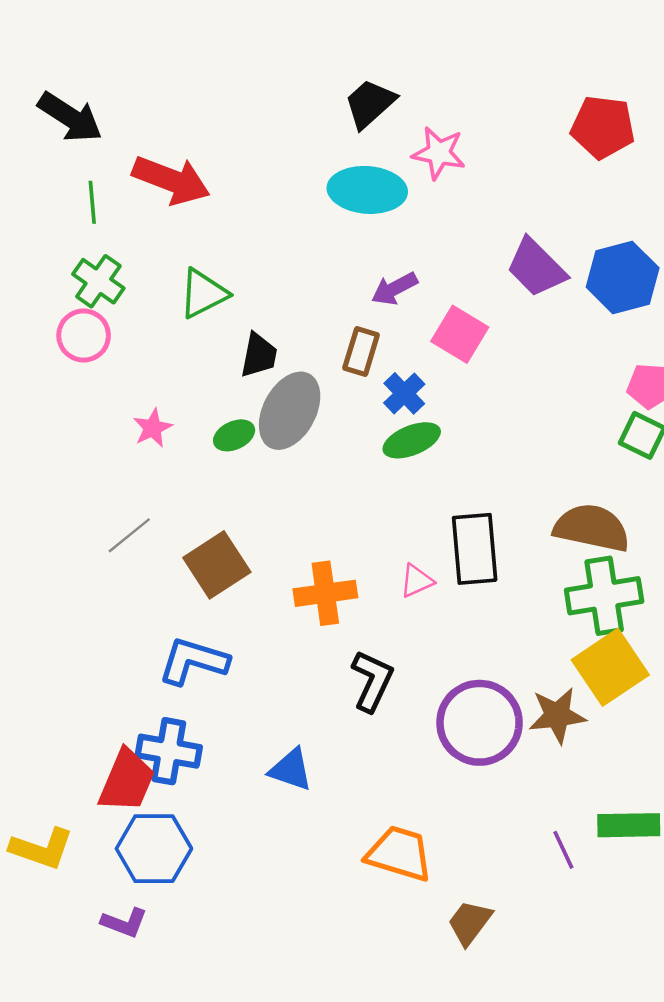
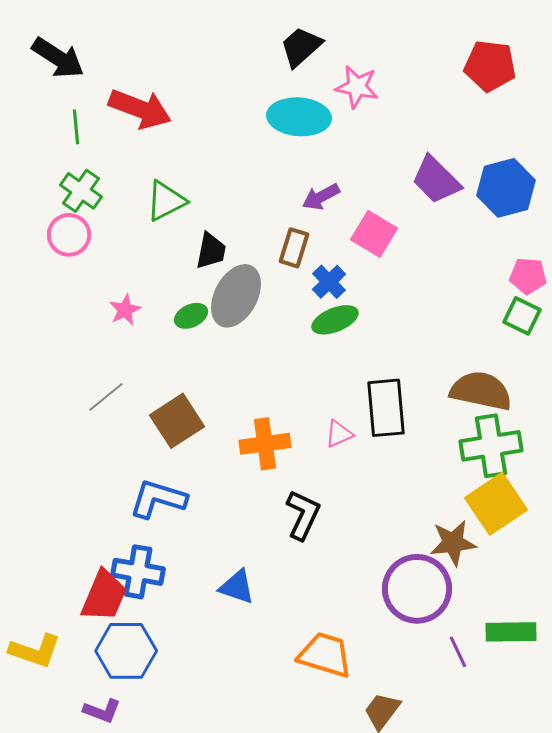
purple circle: (480, 723) -> (417, 589), moved

